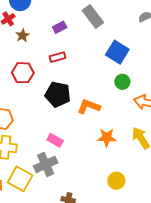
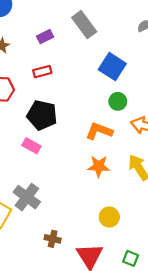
orange L-shape: (89, 107) -> (99, 131), moved
pink rectangle: (55, 140) -> (31, 146), moved
gray cross: (46, 164) -> (27, 197), turned -30

